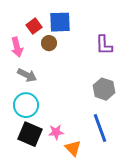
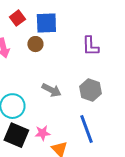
red square: (34, 26) -> (17, 18), moved
gray arrow: (27, 75) -> (51, 90), moved

